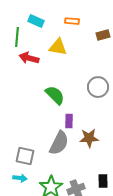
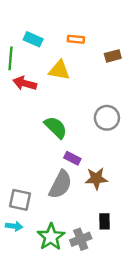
purple rectangle: (69, 121) -> (72, 158), turned -64
black rectangle: (103, 181) -> (105, 221), moved

